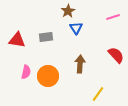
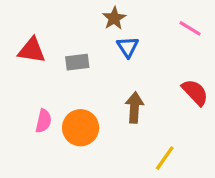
pink line: (113, 17) -> (190, 28), turned 48
red triangle: (17, 40) -> (32, 50), moved

